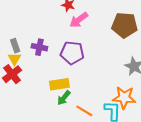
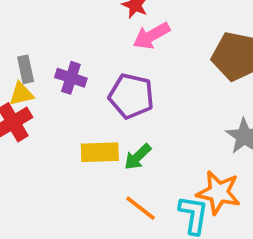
yellow triangle: (14, 59) -> (21, 94), turned 40
green arrow: (64, 98) -> (138, 157), moved

